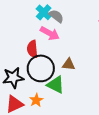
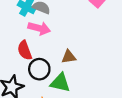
black circle: (41, 68) -> (39, 69), size x0.7

